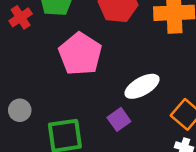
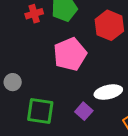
purple square: (119, 119) -> (84, 111), turned -30

